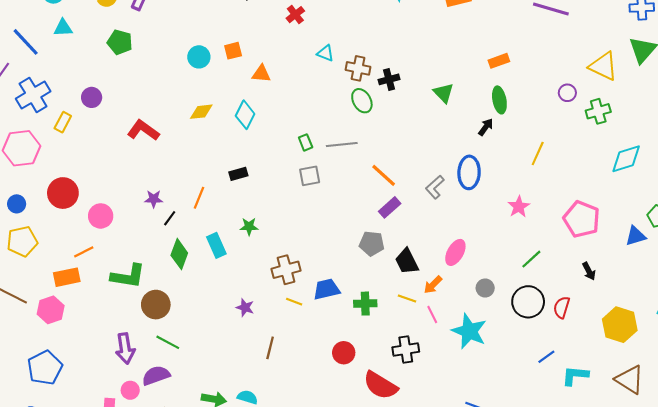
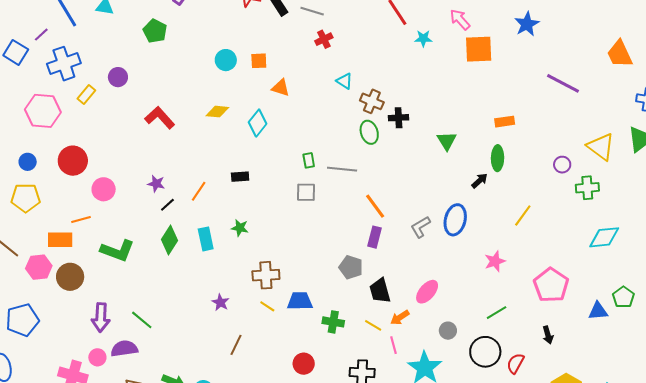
purple rectangle: (390, 207) -> (374, 237), turned -45
brown circle: (156, 305) -> (70, 277), moved

